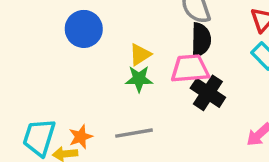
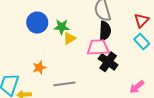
green star: (139, 79) -> (62, 27), moved
orange star: (81, 137) -> (39, 67), moved

